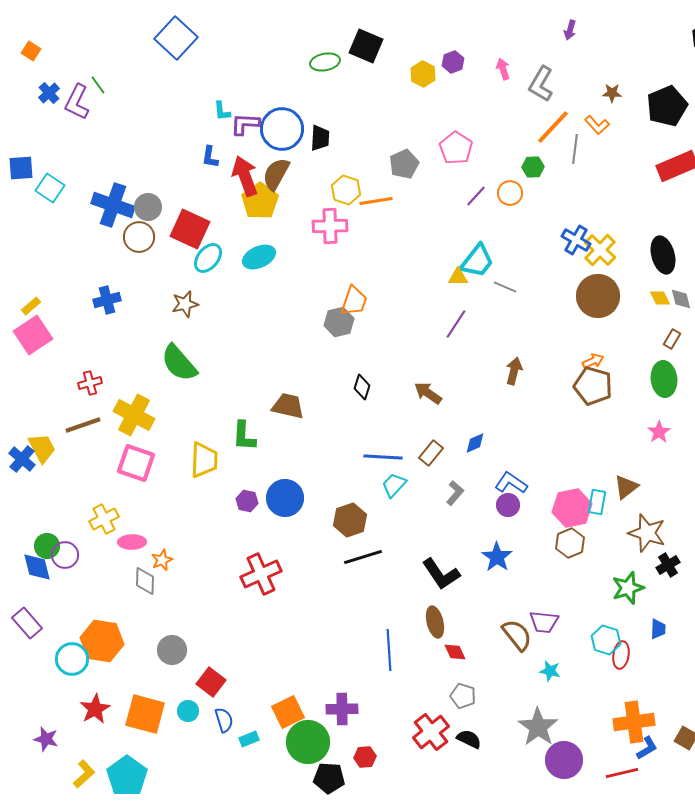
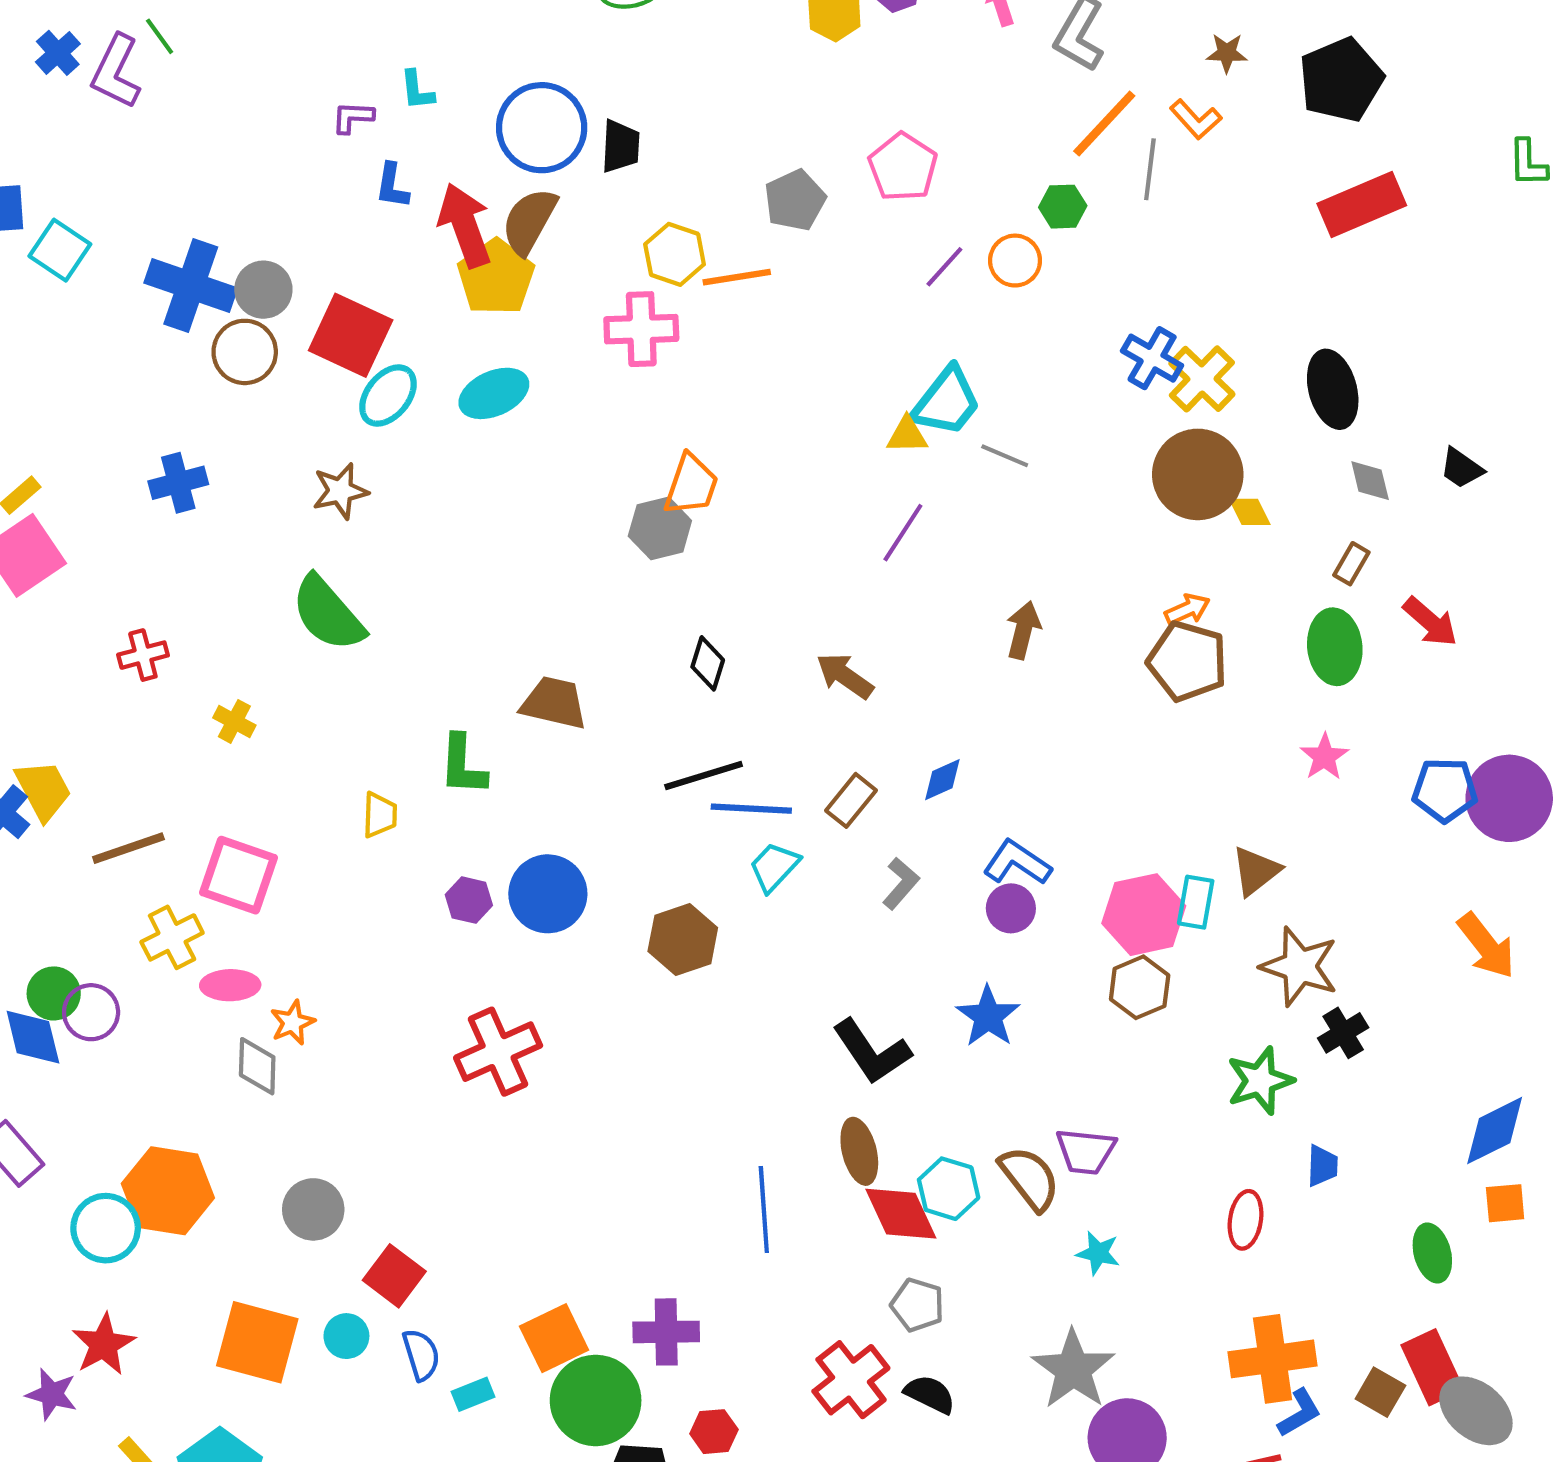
purple L-shape: (245, 124) -> (353, 117), moved, size x0.7
yellow diamond: (660, 298) -> (1250, 512), moved
yellow cross: (134, 415) -> (234, 721), size x0.5
brown line: (83, 425) -> (128, 848), moved
yellow trapezoid: (204, 460) -> (380, 815), size x0.6
pink square: (136, 463) -> (238, 875), moved
black line: (363, 557) -> (704, 775), moved
cyan hexagon: (606, 640) -> (949, 1189), moved
red diamond: (455, 652) -> (901, 1214), size x1.6
red star: (95, 709) -> (104, 1344), moved

